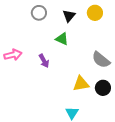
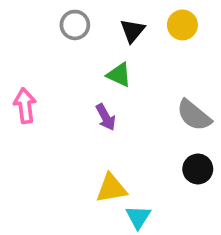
pink arrow: (13, 55) -> (25, 106), turned -84
purple arrow: (44, 61) -> (106, 117), moved
yellow triangle: (81, 84) -> (111, 188), moved

